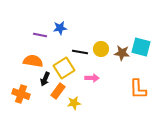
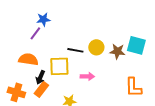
blue star: (60, 28) -> (43, 19), moved
purple line: (40, 35) -> (35, 33), turned -64
yellow square: (64, 68) -> (59, 66), turned 30
orange rectangle: (58, 91) -> (41, 89), moved

